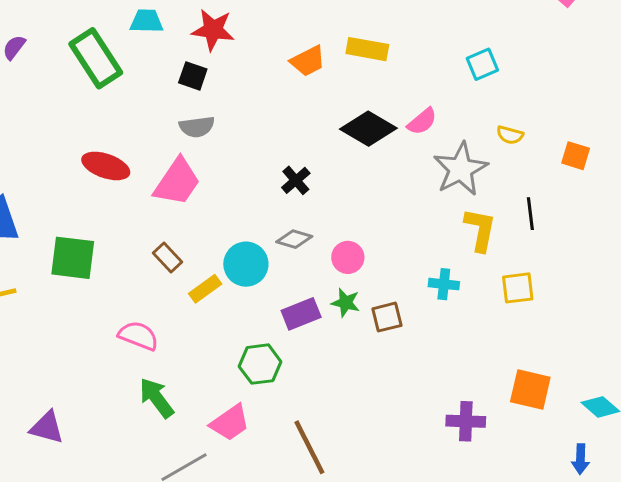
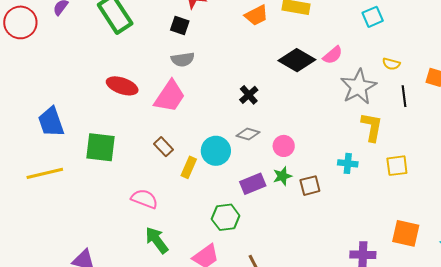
black line: (530, 214) -> (404, 96), moved
yellow rectangle: (205, 289) -> (189, 167), turned -30
green star: (346, 303) -> (282, 176), turned -30

